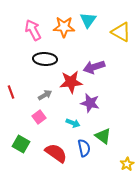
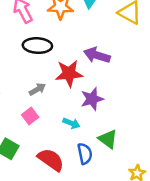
purple arrow: (94, 67) -> (97, 55), turned 35
purple star: (90, 103) -> (92, 99), turned -30

